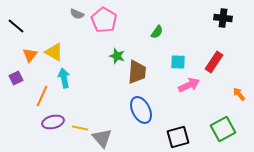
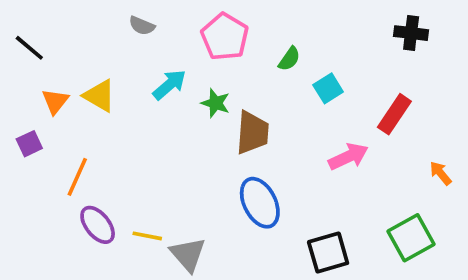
pink pentagon: (104, 20) -> (225, 37), moved
cyan square: (178, 62) -> (328, 88), moved, turned -35
cyan arrow: (64, 78) -> (169, 85), moved, turned 60
purple ellipse: (53, 122) -> (98, 225), turned 65

